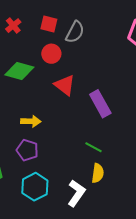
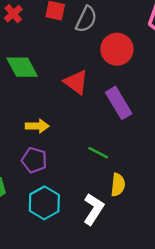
red circle: (51, 54) -> (117, 49), moved, size x1.4
green diamond: (19, 71) -> (22, 67), turned 48
green line: (94, 147) -> (98, 153), moved

